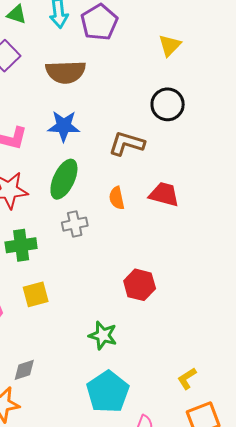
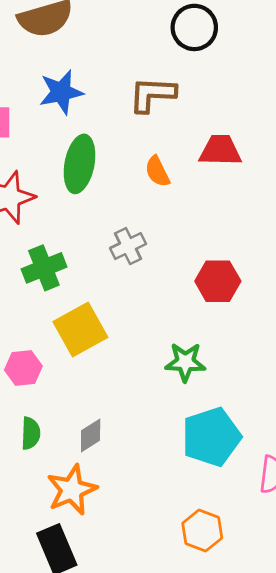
gray cross: (75, 224) -> (128, 246), moved
yellow square: (36, 294) -> (80, 330), size x1.4
cyan pentagon: (108, 392) -> (211, 437), turned 30

